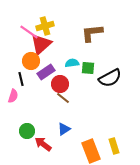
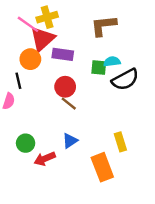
cyan semicircle: (72, 63) -> (112, 62), moved
purple rectangle: (46, 72) -> (63, 54), moved, turned 42
red arrow: (43, 144) -> (45, 159), turned -60
yellow rectangle: (114, 146) -> (120, 142), moved

